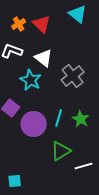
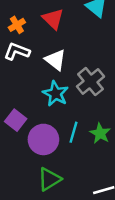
orange cross: (19, 24) -> (17, 25), moved
cyan star: (31, 80) -> (55, 94), moved
green triangle: (61, 151) -> (49, 179), moved

